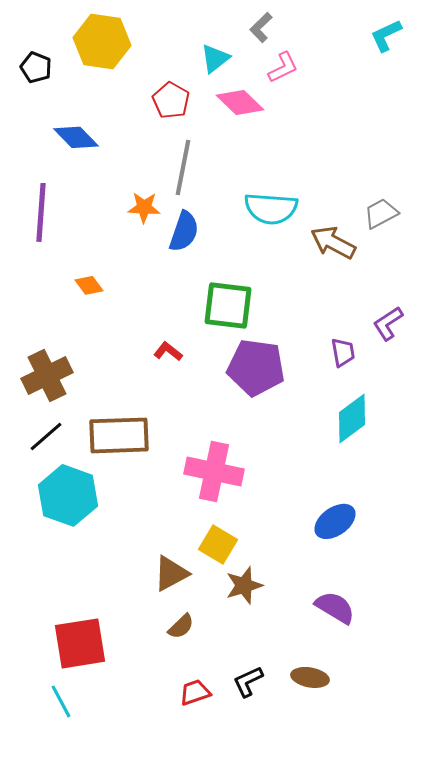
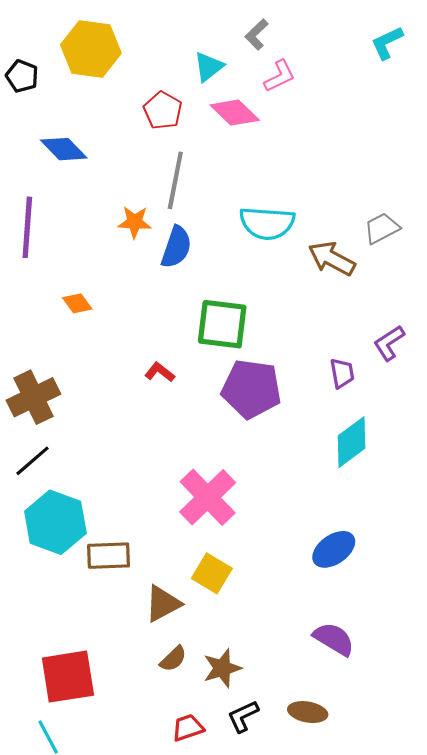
brown rectangle: (119, 435) -> (109, 556), moved, size x0.7
pink cross: (214, 471) -> (208, 497), turned 34
brown star: (244, 585) -> (222, 668), moved

